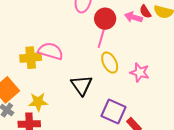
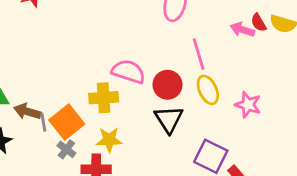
red circle: (105, 19) -> (167, 85), moved
pink line: (102, 36) -> (199, 54), turned -35
yellow cross: (31, 58) -> (104, 98), moved

